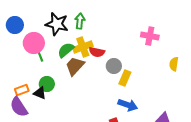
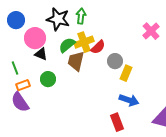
pink cross: (150, 36) -> (151, 31), turned 36
red semicircle: (97, 52) -> (98, 47), turned -56
green line: (40, 55) -> (15, 68), moved
brown trapezoid: (75, 66) -> (76, 61), turned -30
black triangle: (40, 93) -> (41, 54), moved

